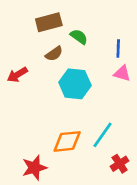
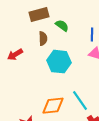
brown semicircle: (54, 54) -> (43, 39), turned -56
cyan line: (102, 135) -> (80, 101), turned -70

